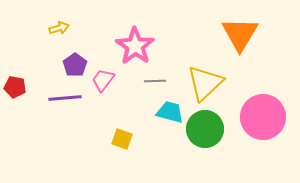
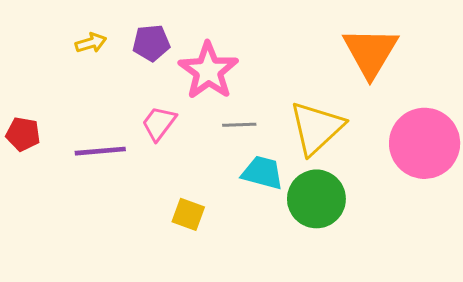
purple pentagon: (75, 65) -> (151, 43), moved, turned 30
pink circle: (263, 117) -> (425, 143), moved

